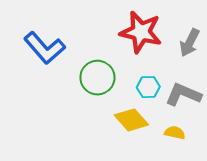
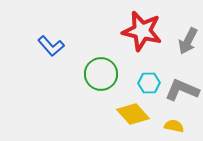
blue L-shape: (45, 48) -> (51, 46), size x0.7

